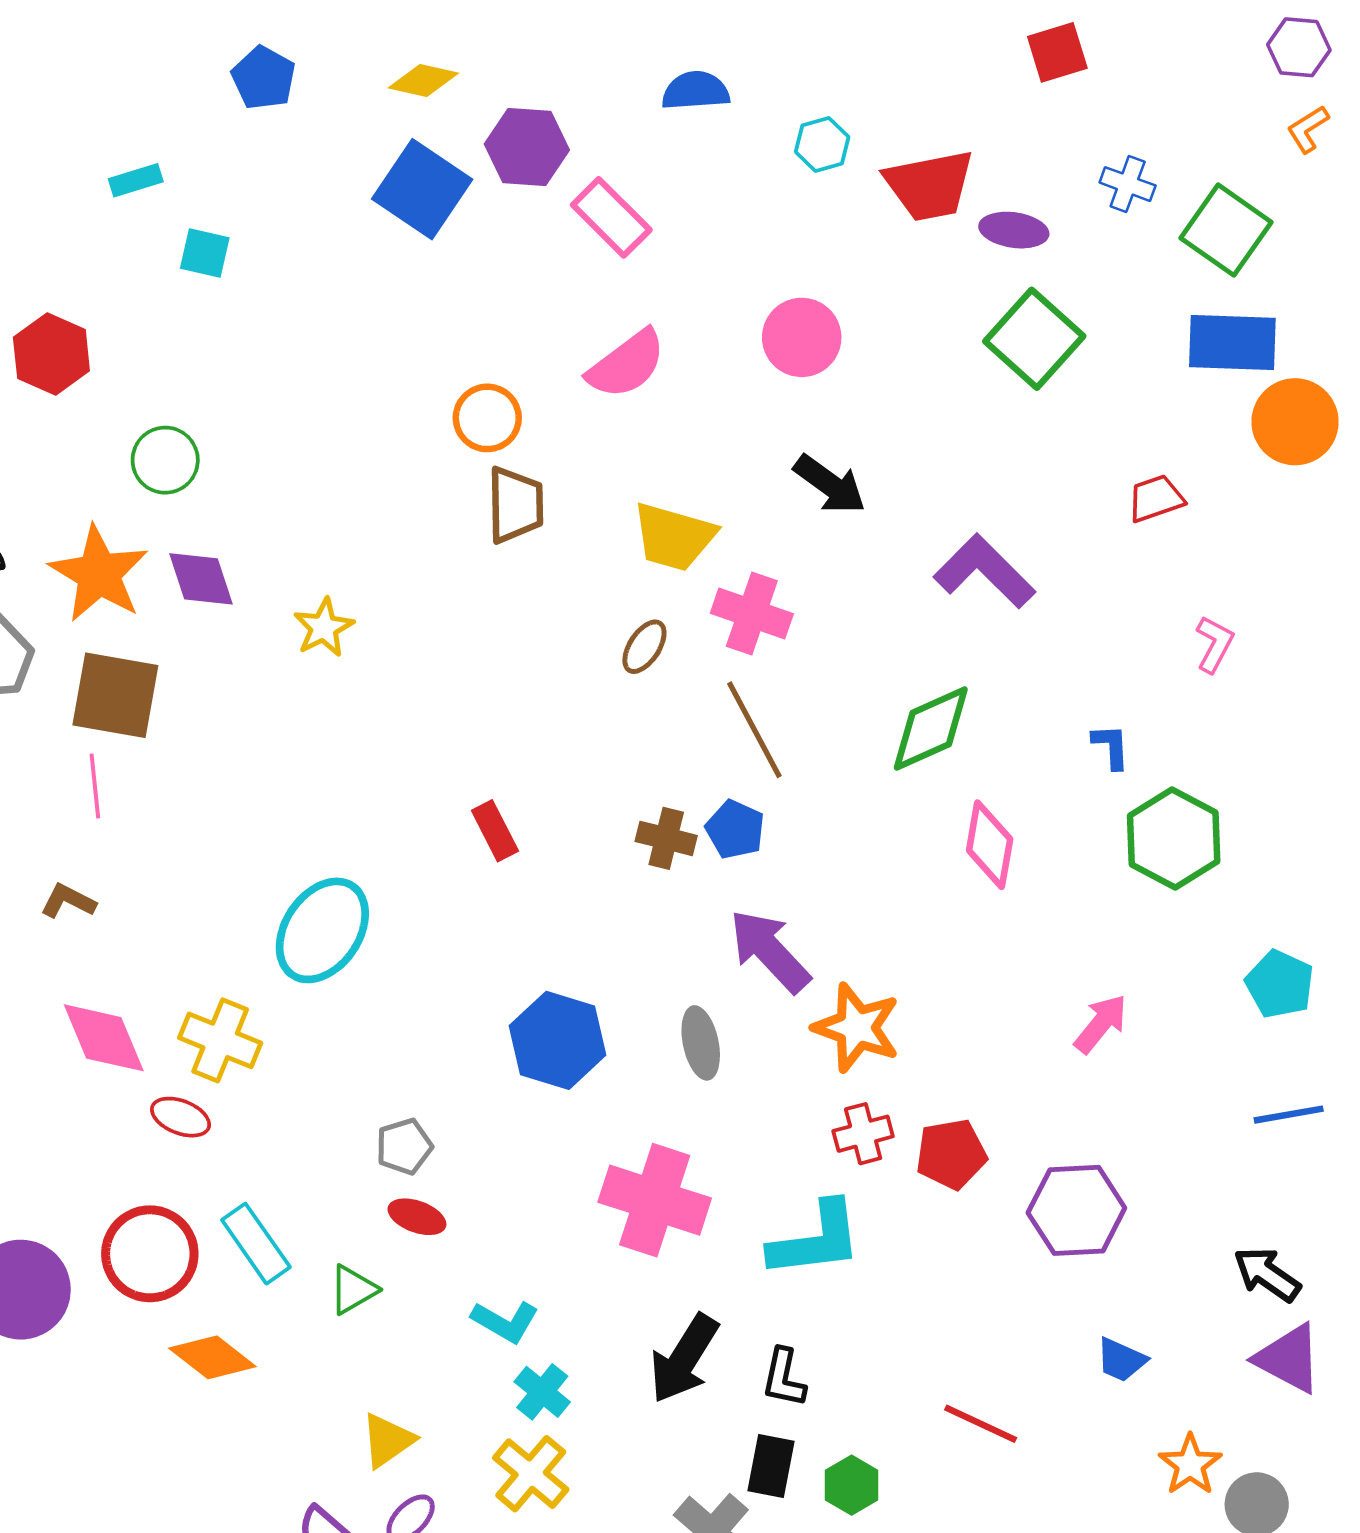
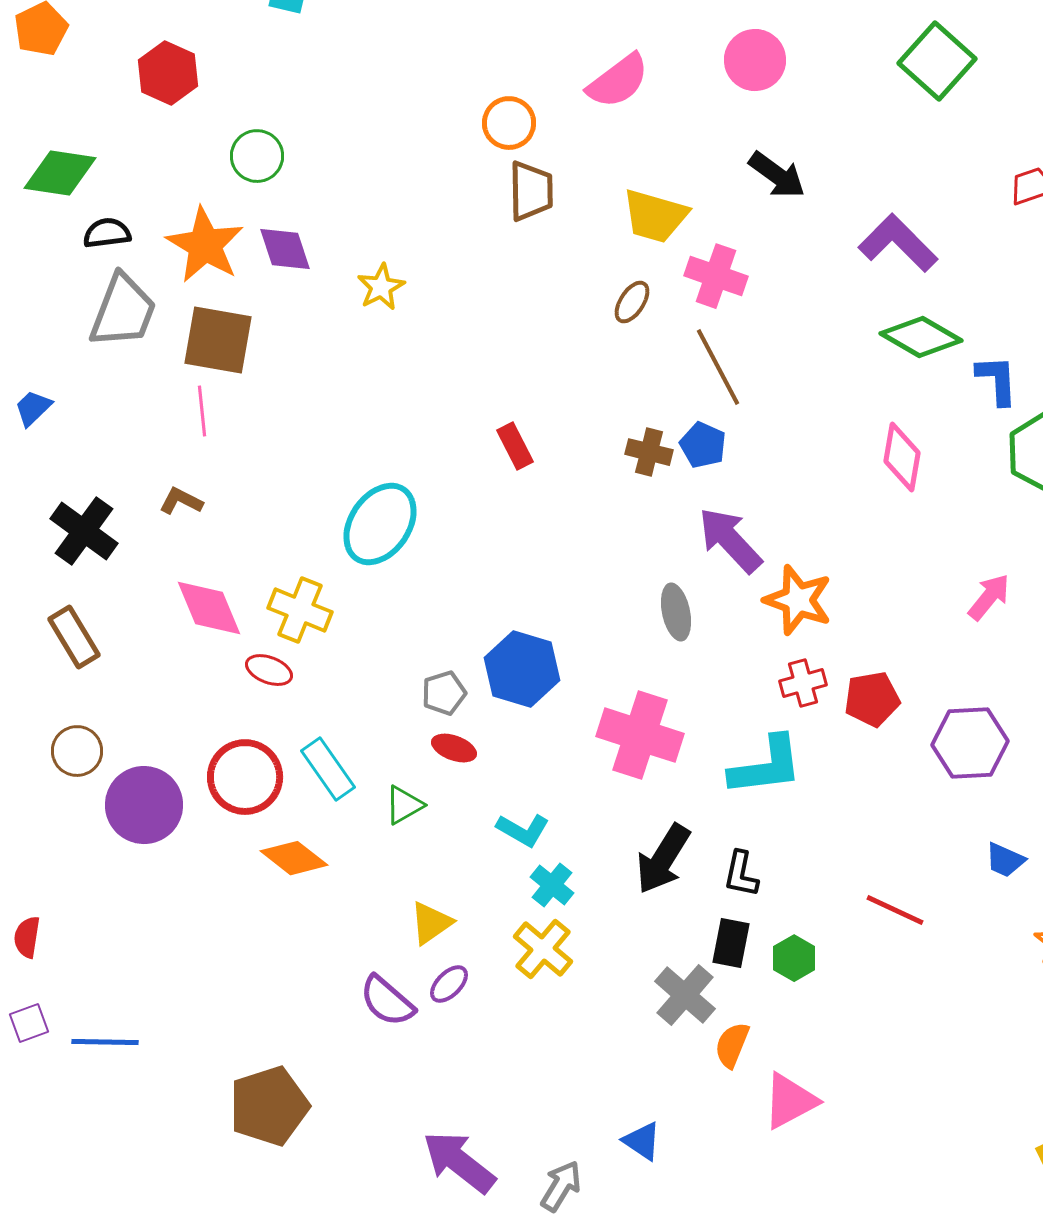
green diamond: (931, 729) -> (921, 337), moved, turned 54
blue L-shape: (1111, 746) -> (997, 380), size x1.4
blue hexagon: (558, 1040) -> (522, 669), moved

